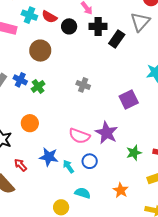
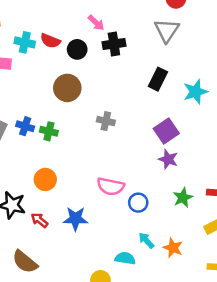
black rectangle: (117, 39) -> (158, 79), moved
brown circle: (40, 51) -> (67, 88), moved
green cross: (38, 86) -> (49, 131), turned -32
purple star: (107, 133) -> (168, 159), moved, size x0.7
blue circle: (90, 161) -> (138, 203), moved
red arrow: (20, 165) -> (40, 220), moved
cyan arrow: (68, 167) -> (146, 240), moved

